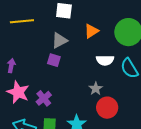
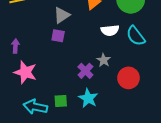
purple cross: (44, 98) -> (85, 71), moved
red circle: (107, 108) -> (128, 78), moved

